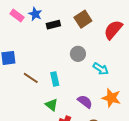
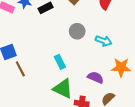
brown line: (31, 78) -> (20, 69), moved, turned 42
green triangle: (52, 105) -> (63, 89), size x1.5

